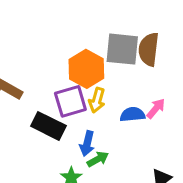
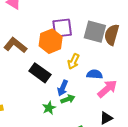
orange hexagon: (86, 69) -> (51, 41), moved
purple square: (70, 101) -> (62, 28), moved
pink arrow: (156, 108) -> (107, 89), moved, size x1.5

